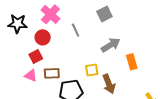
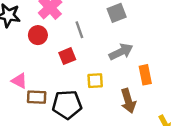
red square: (36, 56) -> (67, 56), moved
brown rectangle: (52, 73) -> (37, 97), moved
brown arrow: (109, 84) -> (128, 101), moved

